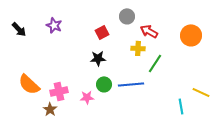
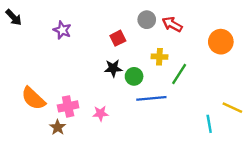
black arrow: (19, 29) -> (14, 17), moved
red arrow: (149, 31) -> (172, 24), moved
green circle: (104, 84) -> (134, 76), moved

